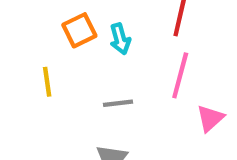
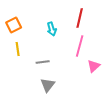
orange square: (79, 30) -> (14, 25), moved
gray line: (118, 103) -> (43, 62), moved

